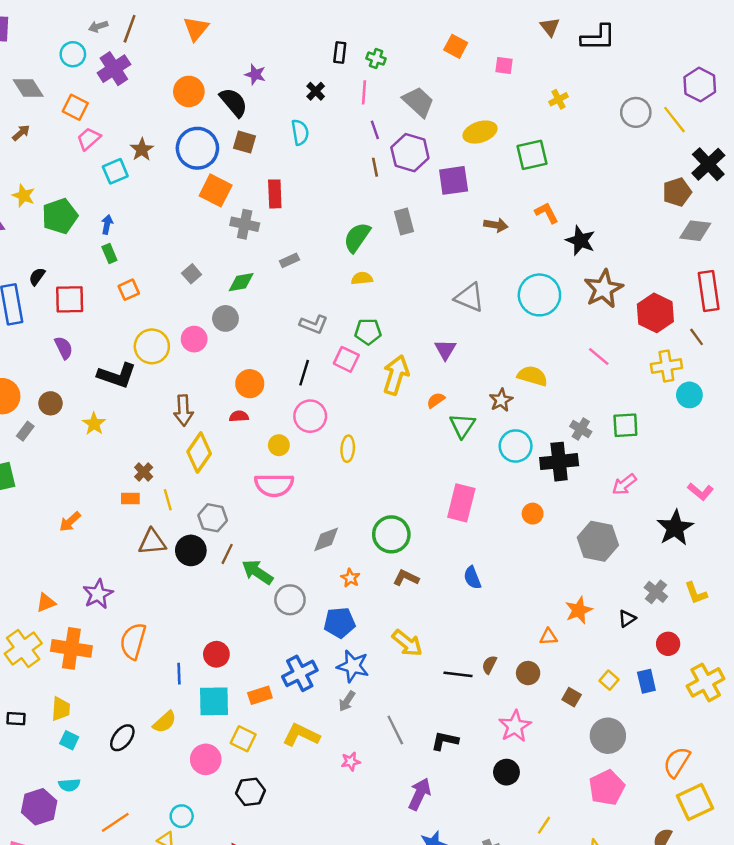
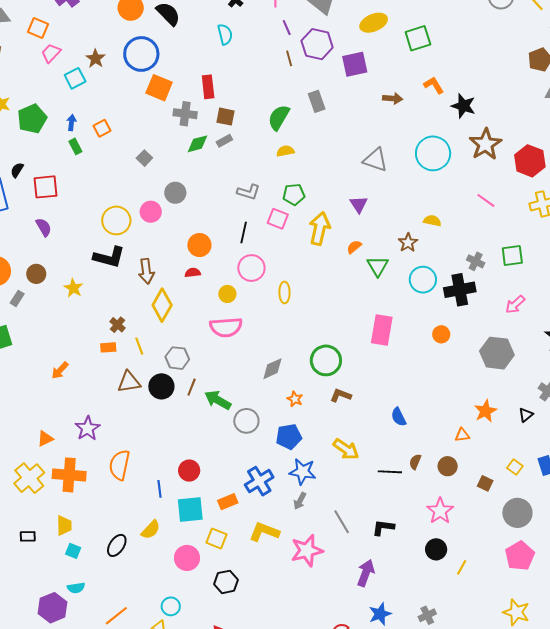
brown square: (244, 142) -> (225, 117), moved
green diamond: (241, 282) -> (198, 144), moved
orange square: (129, 290) -> (102, 128), moved
black L-shape: (117, 375) -> (109, 257), moved
yellow semicircle: (532, 376) -> (432, 221), size x0.7
blue semicircle: (472, 578) -> (399, 417), moved
pink star: (351, 762) -> (307, 551), size x2.0
yellow line: (544, 825) -> (462, 567), moved

